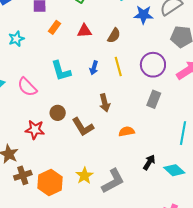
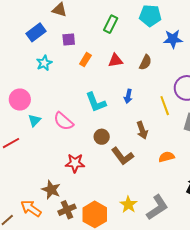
cyan star: (16, 39) -> (44, 63), moved
yellow line: (118, 66) -> (165, 106), moved
brown circle: (58, 113) -> (102, 137), moved

